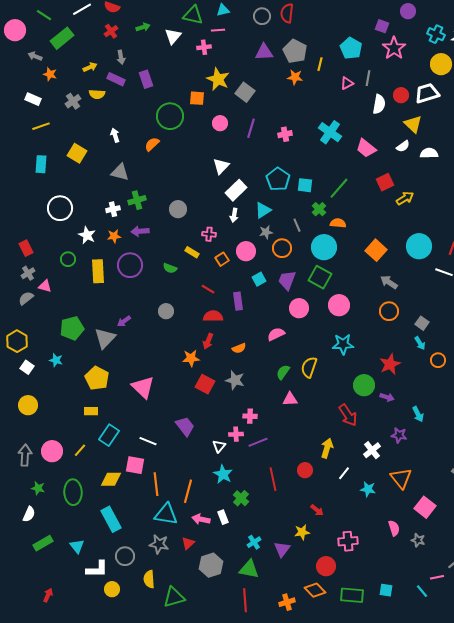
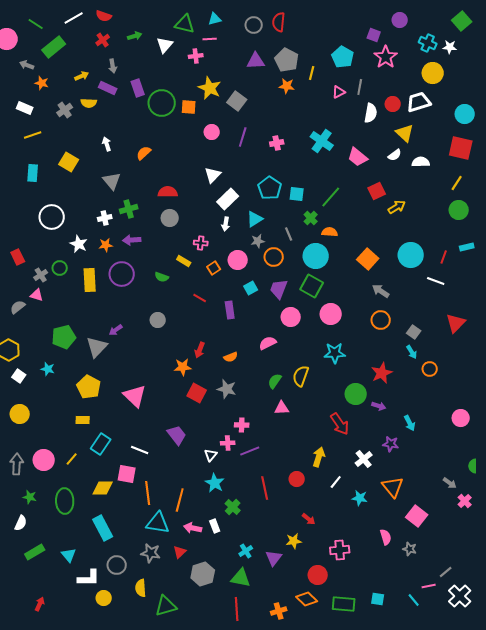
green circle: (170, 116) -> (162, 103), moved
gray triangle: (120, 172) -> (112, 181), turned 36
gray cross: (28, 273) -> (41, 275), moved
red semicircle: (213, 316) -> (168, 192), moved

